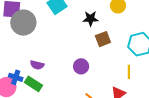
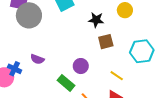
yellow line: (129, 72) -> (117, 76), moved, turned -64
green rectangle: (33, 84) -> (66, 83), moved

